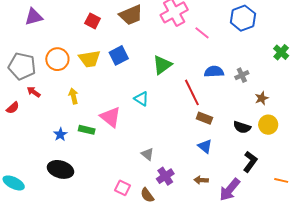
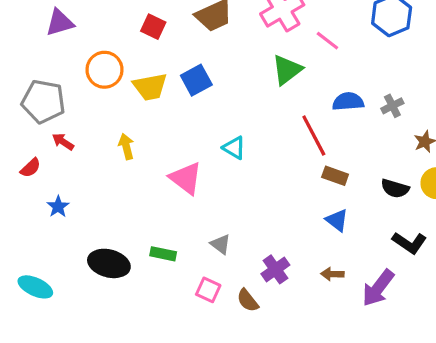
orange circle: (57, 59) -> (105, 70), moved
green triangle: (162, 65) -> (287, 70), moved
green rectangle: (87, 130) -> (163, 254), moved
blue star: (60, 134) -> (58, 207), moved
gray triangle: (147, 154) -> (221, 244), moved
black L-shape: (250, 162) -> (409, 243), turned 90

